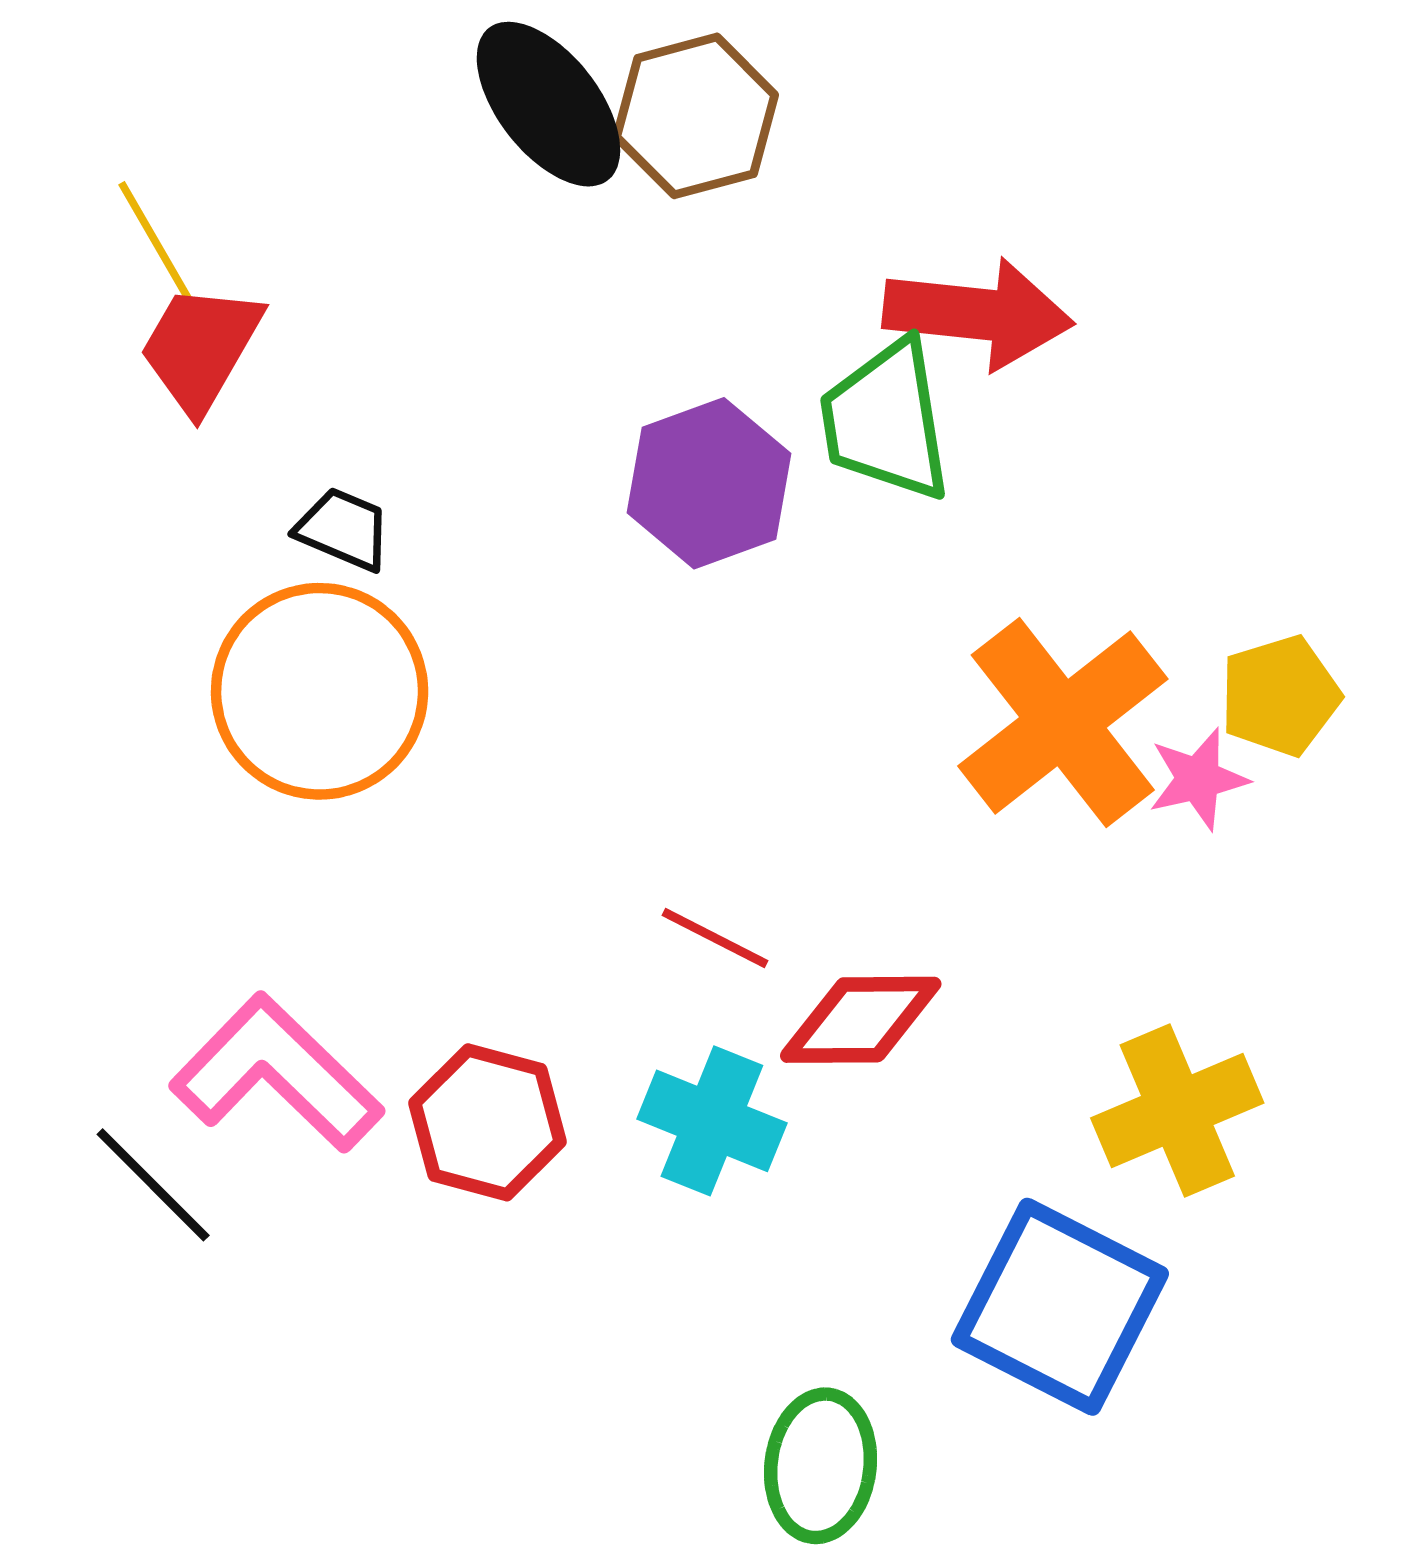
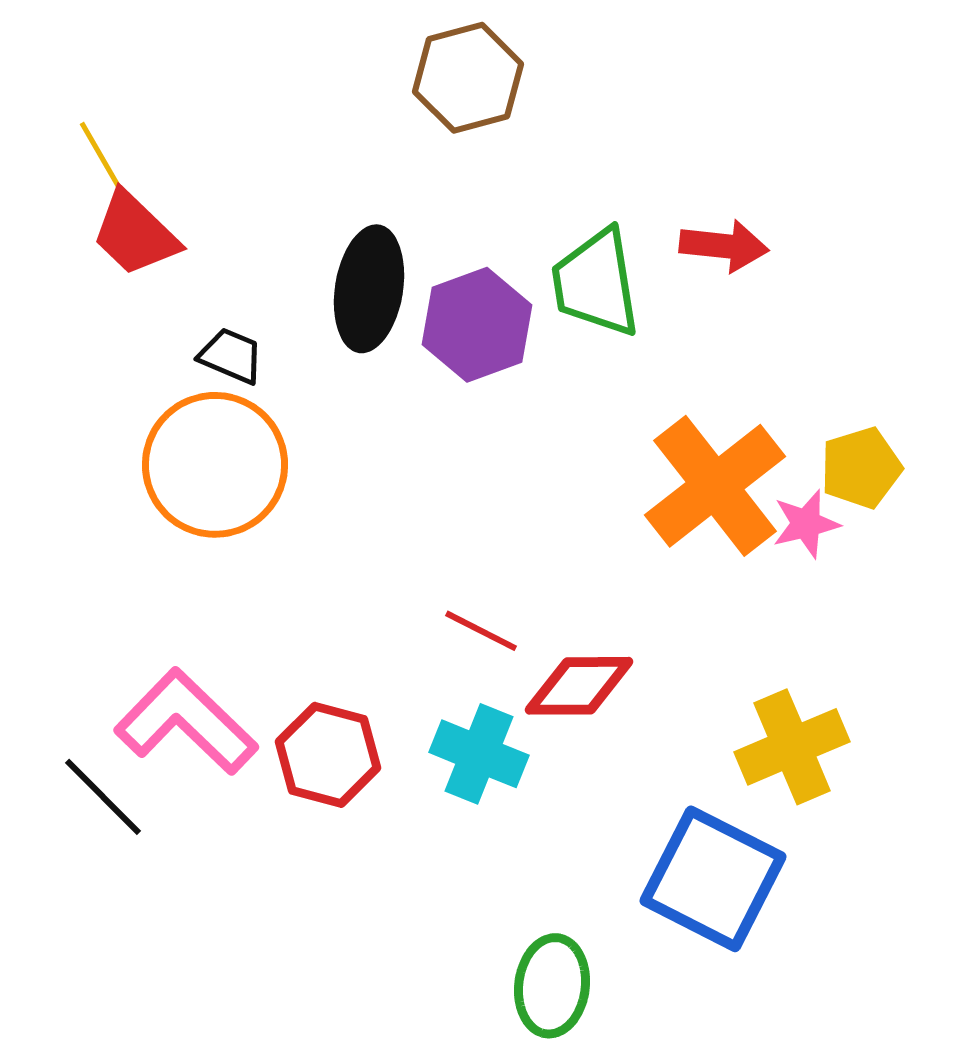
black ellipse: (548, 104) -> (369, 289), moved, turned 47
red arrow: (978, 314) -> (724, 246), moved, size x0.7
red trapezoid: (201, 348) -> (135, 234), turned -76

